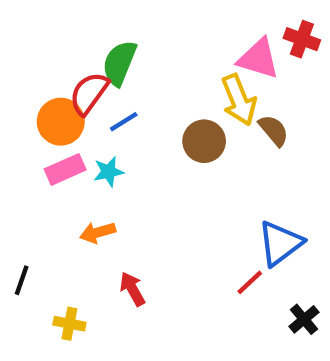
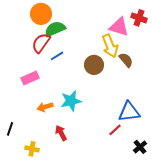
green semicircle: (119, 63) -> (55, 29), turned 45
orange circle: (61, 122) -> (41, 14), moved
cyan star: (109, 172) -> (71, 101), moved, size x1.5
blue triangle: (280, 243) -> (129, 112), turned 30

